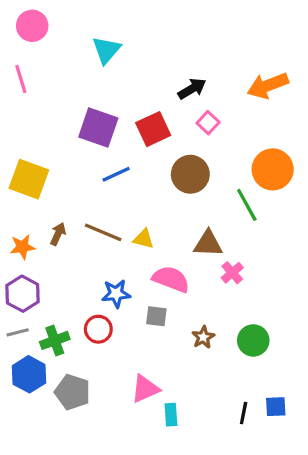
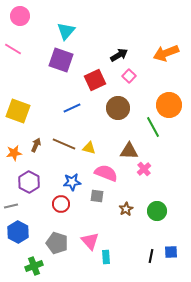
pink line: (21, 79) -> (13, 49), turned -42
purple square: (98, 127) -> (61, 60), moved
purple hexagon: (22, 294) -> (29, 182), moved
green cross: (55, 340) -> (34, 266), moved
pink triangle: (145, 389) -> (90, 241), turned -48
gray pentagon: (73, 392) -> (57, 243), moved

